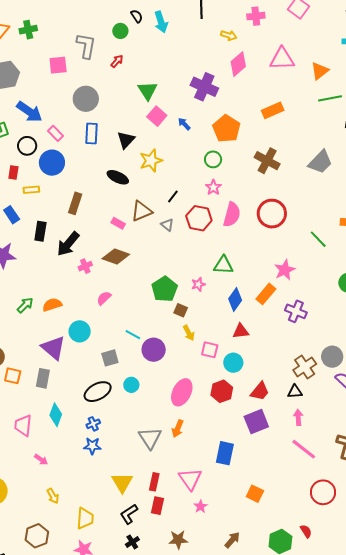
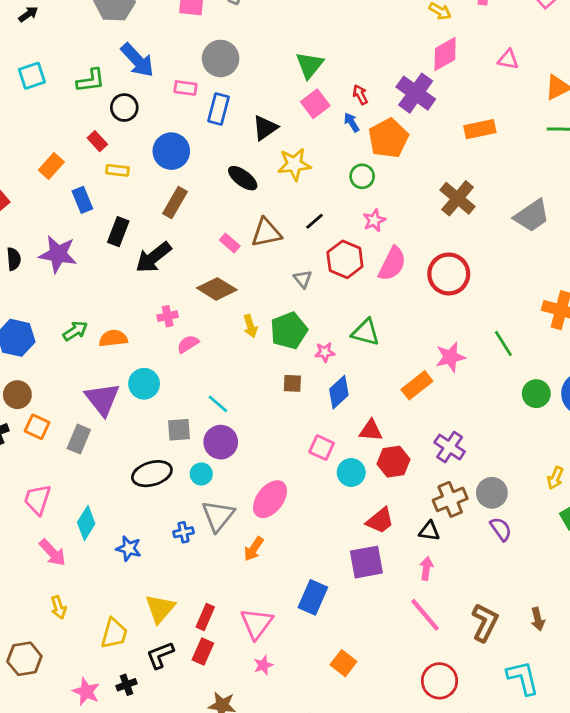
pink triangle: (282, 59) -> (508, 59), size x0.6
red arrow: (117, 61) -> (360, 95), moved, turned -80
purple cross: (204, 87) -> (416, 93), moved
orange pentagon: (226, 129) -> (388, 138), moved
pink rectangle: (55, 133) -> (185, 88), moved, turned -49
green circle: (213, 159) -> (362, 176), moved
blue circle: (52, 163) -> (171, 151), moved
red rectangle: (13, 173) -> (97, 141), turned -64
gray triangle: (167, 225) -> (303, 279), moved
green line: (318, 239) -> (503, 343), moved
pink cross: (85, 266) -> (168, 316), moved
green pentagon: (165, 289) -> (289, 331), moved
blue diamond: (235, 299) -> (339, 392), moved
brown square: (181, 310) -> (292, 383), turned -32
purple cross: (296, 311) -> (450, 447), moved
yellow arrow: (189, 333) -> (250, 326), moved
purple circle: (154, 350) -> (221, 442), moved
red hexagon: (222, 391) -> (394, 462), moved
cyan diamond: (56, 415) -> (86, 523), moved
blue cross: (93, 424) -> (184, 532), moved
gray triangle: (150, 438) -> (218, 516), moved
pink arrow: (41, 460) -> (52, 553), size x1.5
yellow trapezoid: (85, 518) -> (114, 633), moved
black cross: (132, 542) -> (126, 685), moved

